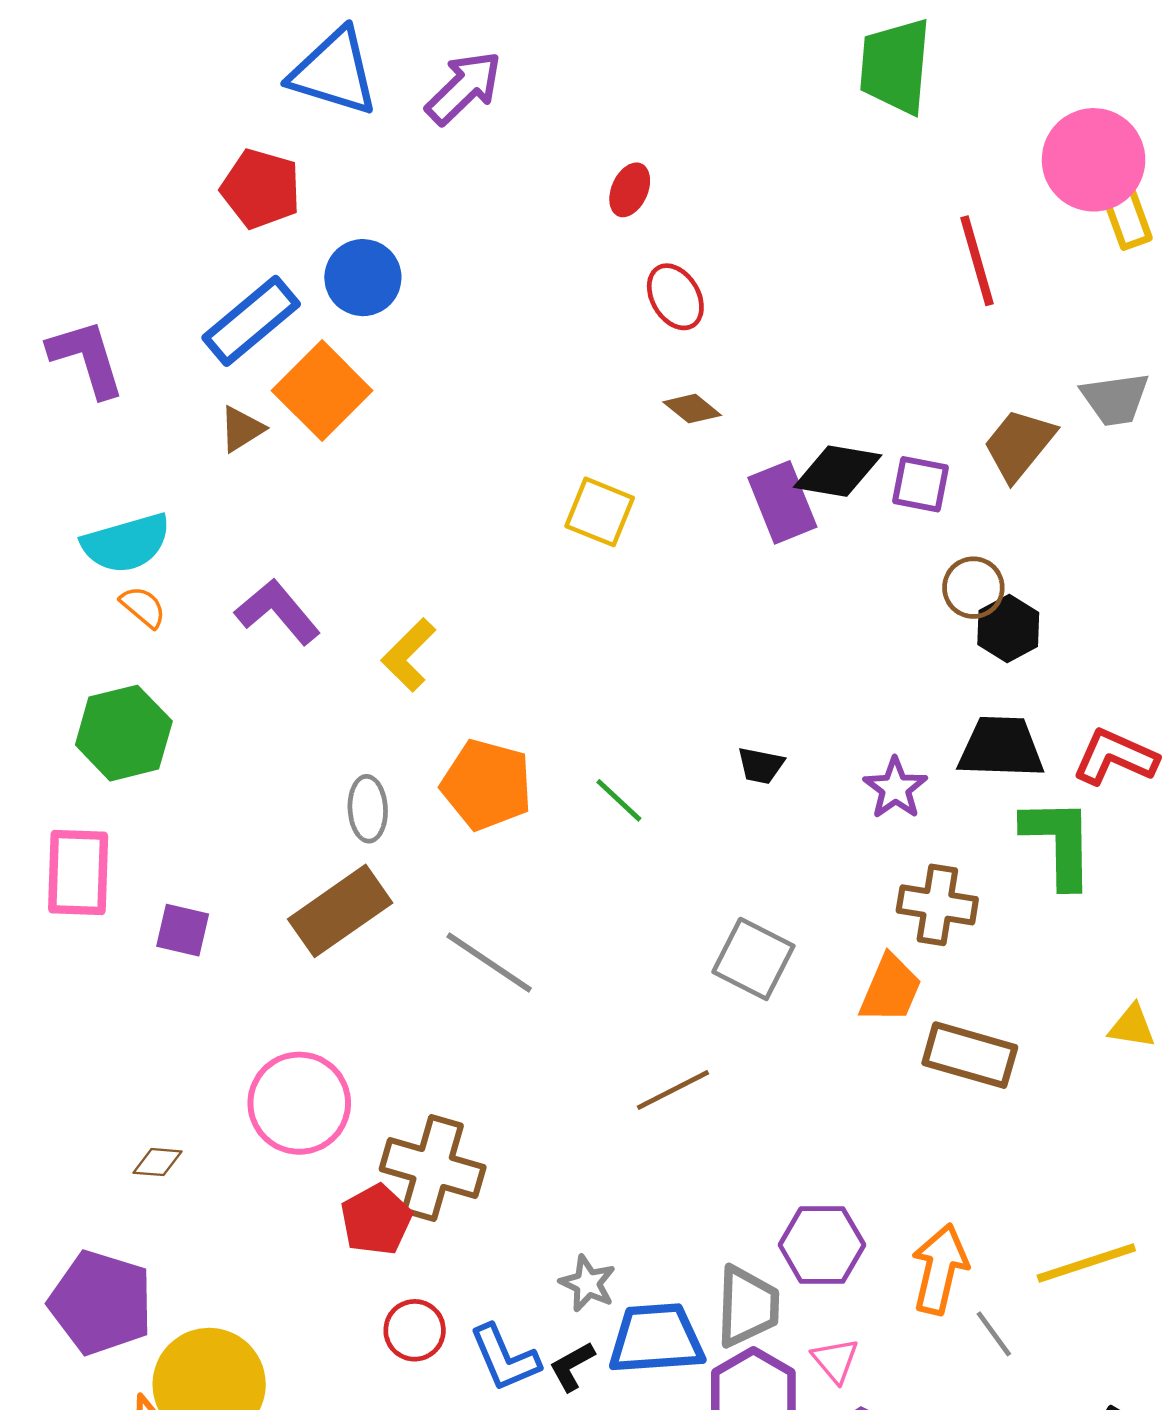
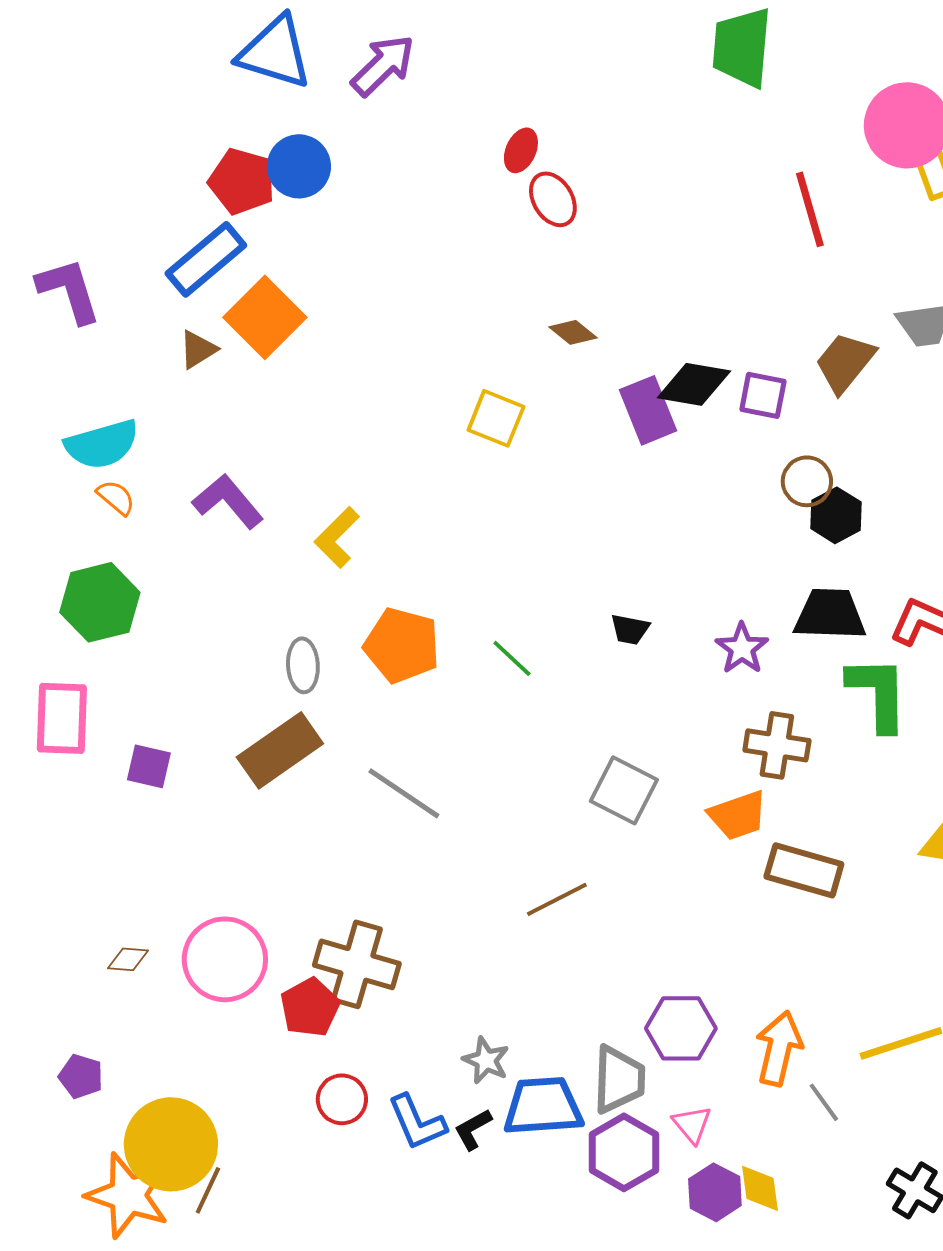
red pentagon: (261, 189) -> (242, 181), moved
blue circle: (363, 278) -> (299, 166), moved
red ellipse: (675, 297) -> (553, 199), moved
orange trapezoid: (890, 989) -> (738, 815), turned 48
pink circle: (299, 1103) -> (225, 959), moved
purple pentagon: (101, 1303) -> (81, 1076), size x0.5

